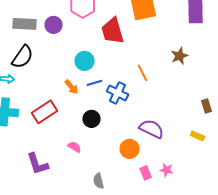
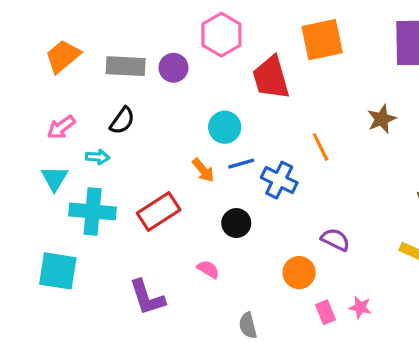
black semicircle: (23, 57) -> (122, 121), size x0.7
purple semicircle: (152, 129) -> (335, 240), size x0.7

